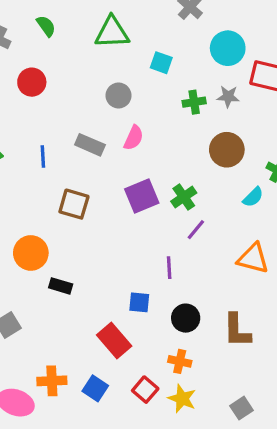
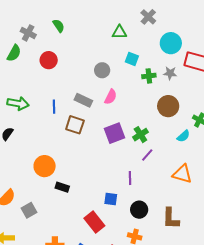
green triangle: (112, 32) -> (119, 32), moved, size x0.7
cyan square: (161, 63) -> (132, 59), moved
brown square: (74, 204) -> (75, 125), moved

